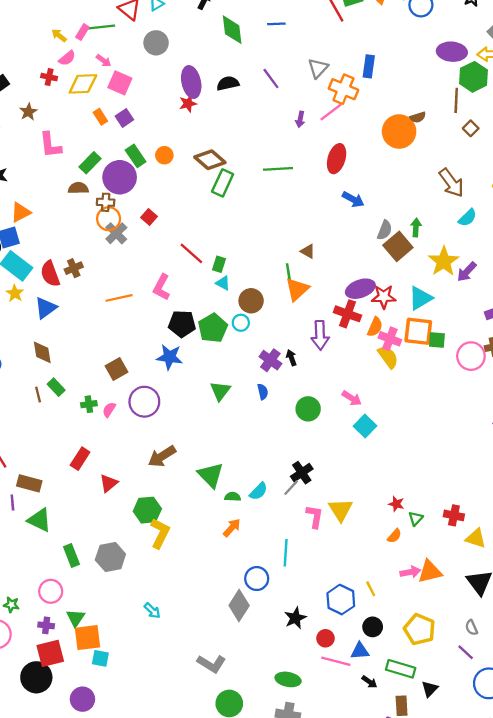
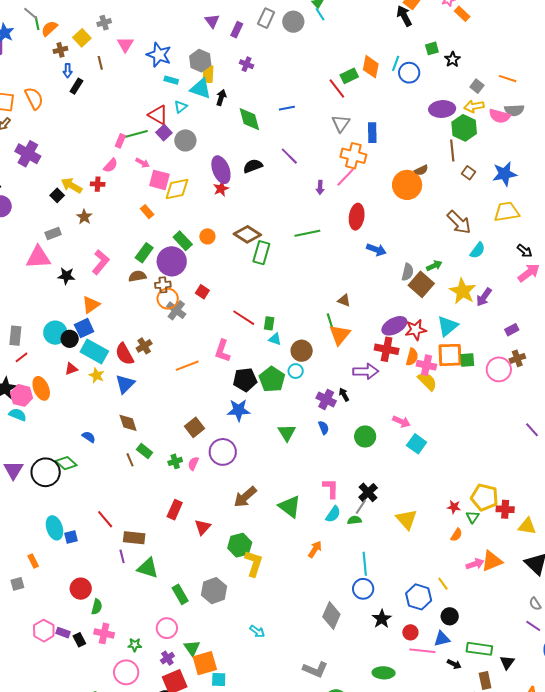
yellow arrow: (59, 35) -> (72, 186), moved, size x1.5
gray triangle: (318, 68) -> (341, 123), moved
yellow diamond: (83, 84) -> (177, 189), moved
purple square: (124, 118) -> (164, 133), moved
pink L-shape: (50, 145) -> (101, 262), moved, turned -125
green arrow: (416, 228) -> (434, 266), turned 70
purple arrow: (320, 335) -> (366, 371), turned -80
green semicircle: (233, 497) -> (354, 520), moved
pink L-shape: (315, 516) -> (331, 488), moved
blue circle: (257, 579) -> (363, 589), moved
purple cross: (46, 625) -> (167, 658), turned -32
yellow pentagon: (420, 629) -> (484, 497), moved

